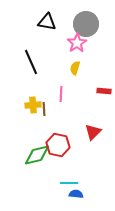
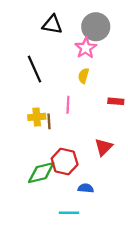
cyan line: (69, 183) -> (69, 213), moved
blue semicircle: (76, 194) -> (86, 188), moved

